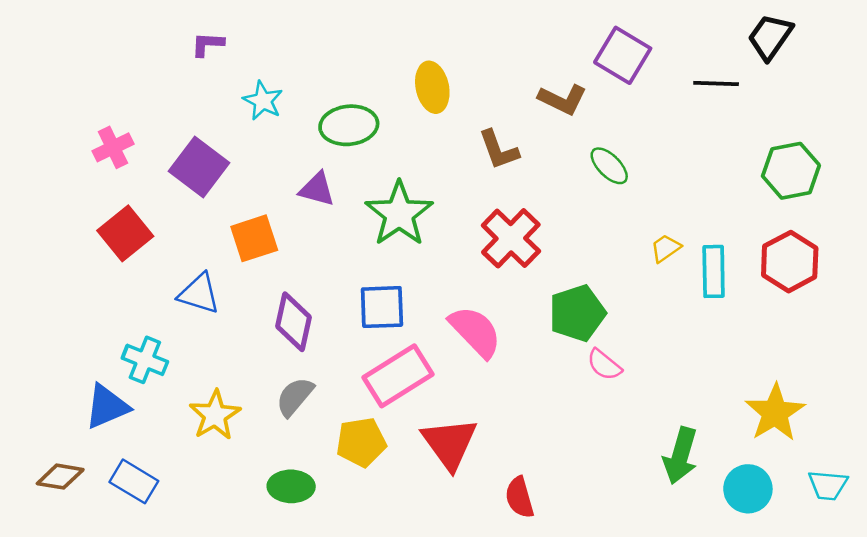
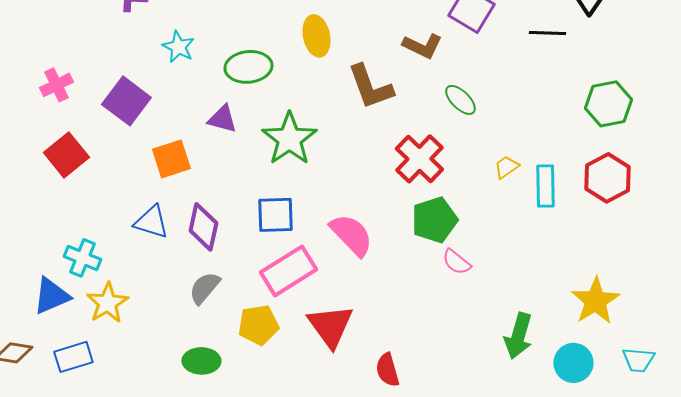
brown L-shape: (499, 150) -> (370, 87), size x1.4
red cross: (511, 238) -> (419, 159), moved
blue triangle: (199, 294) -> (151, 222), moved
yellow star: (215, 415) -> (107, 303), moved
blue rectangle: (134, 481) -> (73, 357), turned -48

